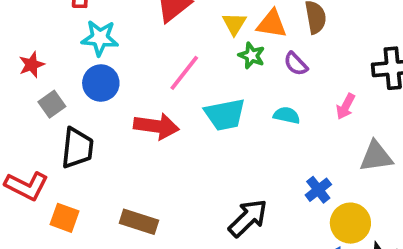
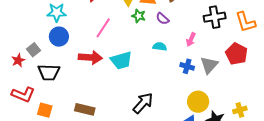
red star: (32, 65) -> (18, 60), moved
cyan trapezoid: (225, 115) -> (121, 60), moved
black trapezoid: (77, 148) -> (49, 72), turned 90
gray triangle: (376, 156) -> (209, 65), turned -36
blue cross: (318, 190) -> (187, 66), moved, turned -32

